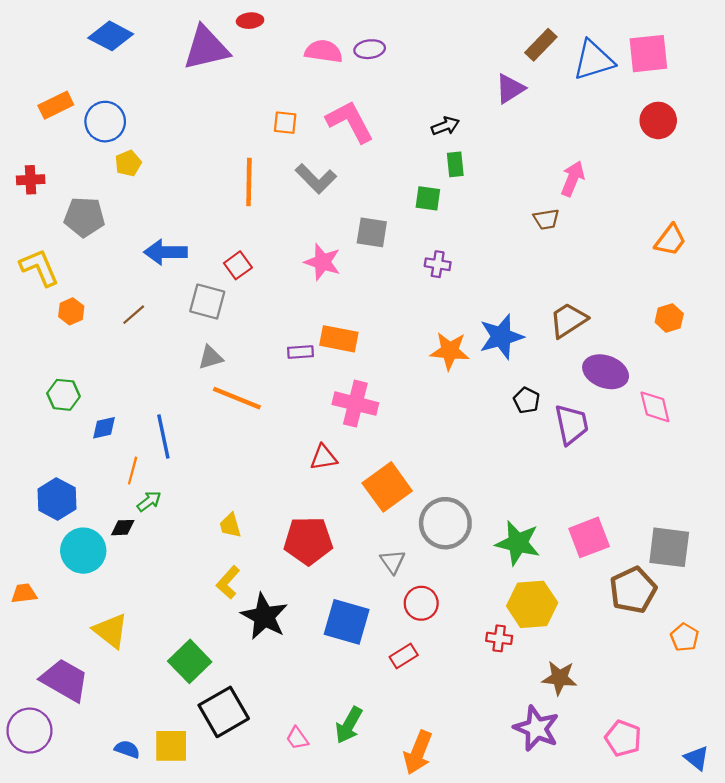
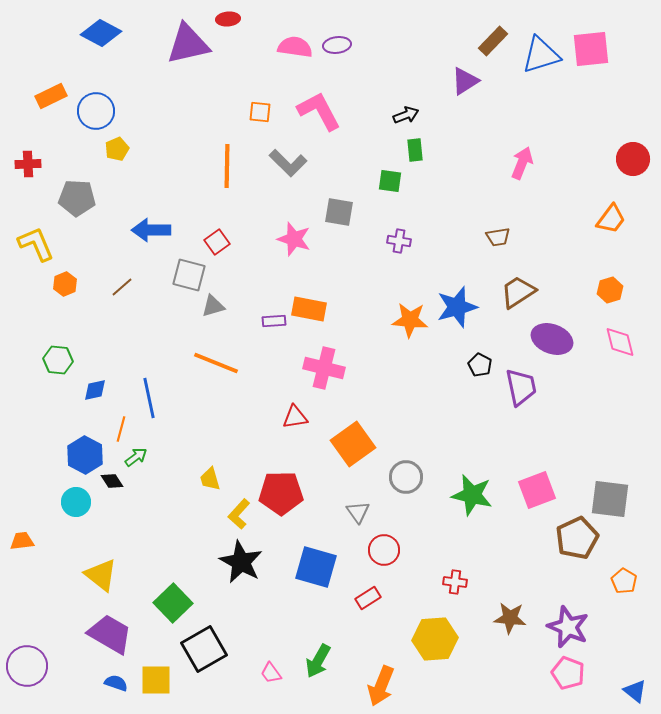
red circle: (658, 120) -> (633, 159), moved
brown trapezoid: (546, 219) -> (498, 237), moved
gray triangle: (211, 357) -> (213, 306), moved
pink diamond: (655, 407) -> (620, 342), moved
blue hexagon: (57, 499) -> (85, 455), moved
gray circle: (445, 523) -> (406, 477), size x0.7
black diamond: (123, 528) -> (112, 481), turned 60
cyan circle: (83, 551) -> (76, 502), size x0.7
yellow L-shape: (228, 582) -> (239, 514), moved
yellow hexagon: (532, 604) -> (435, 639), moved
purple trapezoid: (65, 680) -> (110, 634), moved
purple star: (536, 728) -> (568, 627), moved

